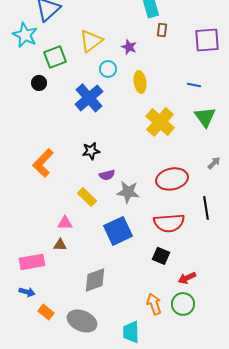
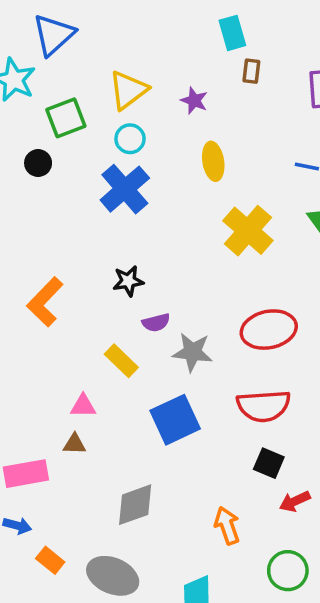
cyan circle: (108, 69) -> (130, 139), moved
black square: (161, 256) -> (269, 463), moved
orange arrow: (154, 304) -> (227, 526), moved
green circle: (183, 304) -> (288, 571), moved

